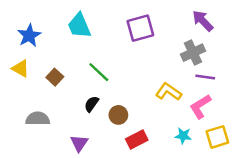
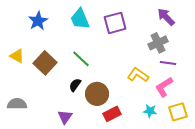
cyan trapezoid: (79, 26) -> (80, 19), moved
blue star: (29, 35) -> (38, 21), moved
brown square: (55, 77) -> (45, 63), size x1.6
brown circle: (118, 115) -> (97, 94), size x1.5
gray semicircle: (38, 119) -> (17, 104), moved

